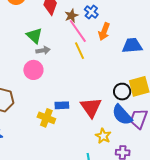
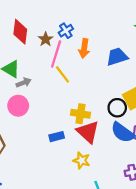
blue cross: (91, 12) -> (66, 31), turned 32
pink line: (78, 31) -> (56, 54), turned 65
yellow cross: (46, 118) -> (81, 114), moved
yellow star: (103, 136) -> (82, 160), moved

